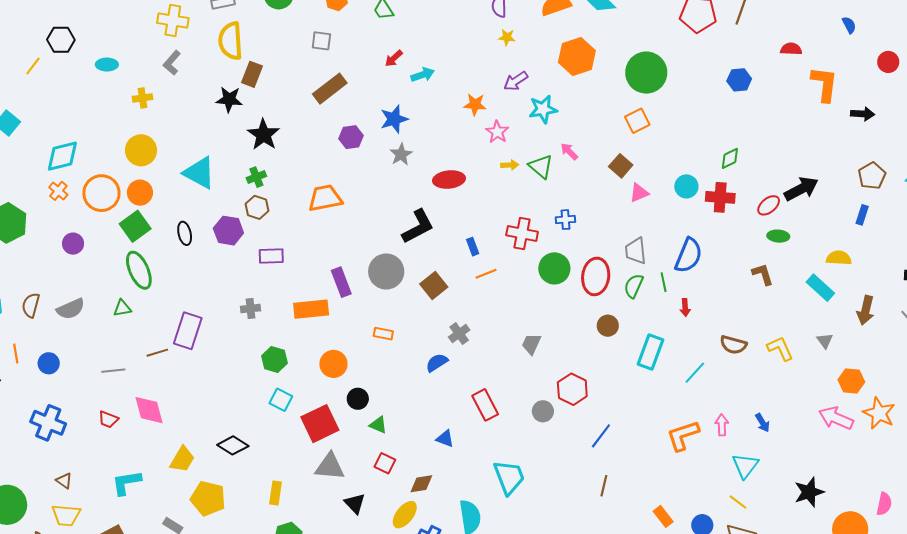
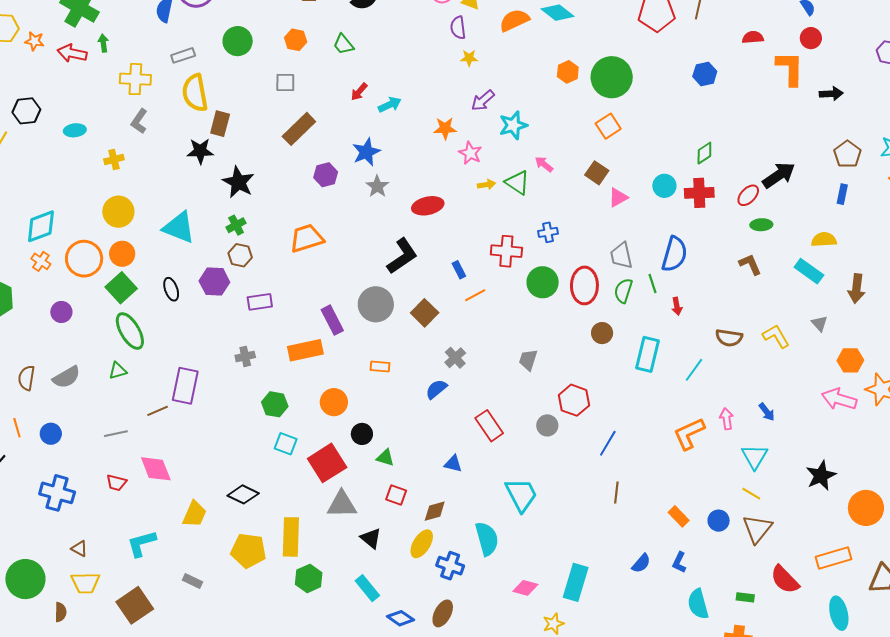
orange hexagon: (577, 56) -> (568, 72), moved, size x0.6
red circle: (888, 62) -> (811, 38), moved
yellow rectangle: (275, 493) -> (291, 537), size x1.6
yellow pentagon: (208, 498) -> (248, 551), moved

